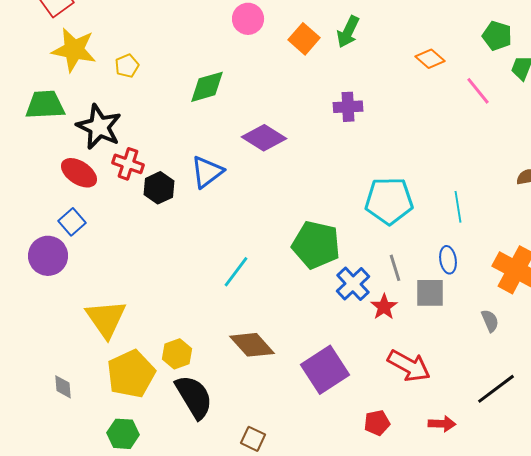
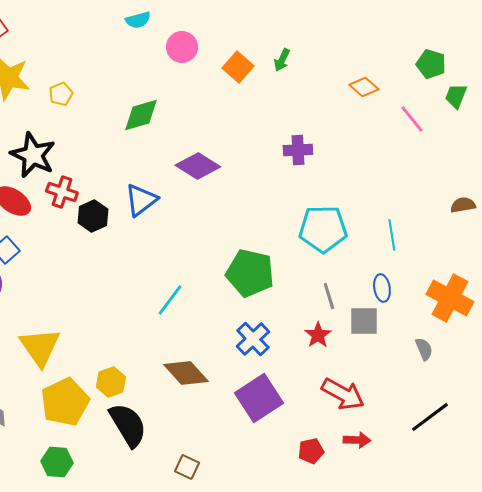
green arrow: (348, 32) -> (282, 60), size x0.7
purple cross: (348, 107) -> (298, 150), moved
blue cross: (353, 284) -> (253, 339), moved
red arrow: (442, 424) -> (357, 440), moved

